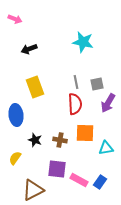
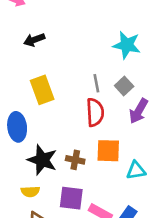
cyan star: (83, 42) -> (127, 45), moved
gray square: (97, 84) -> (124, 86), turned -32
black star: (35, 140) -> (42, 160), size x1.6
yellow semicircle: (15, 158) -> (30, 192), moved, turned -128

